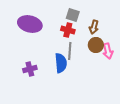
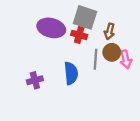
gray square: (73, 15) -> (85, 17), size x1.5
purple ellipse: (30, 24) -> (51, 28), moved
gray line: (70, 51) -> (95, 59), moved

